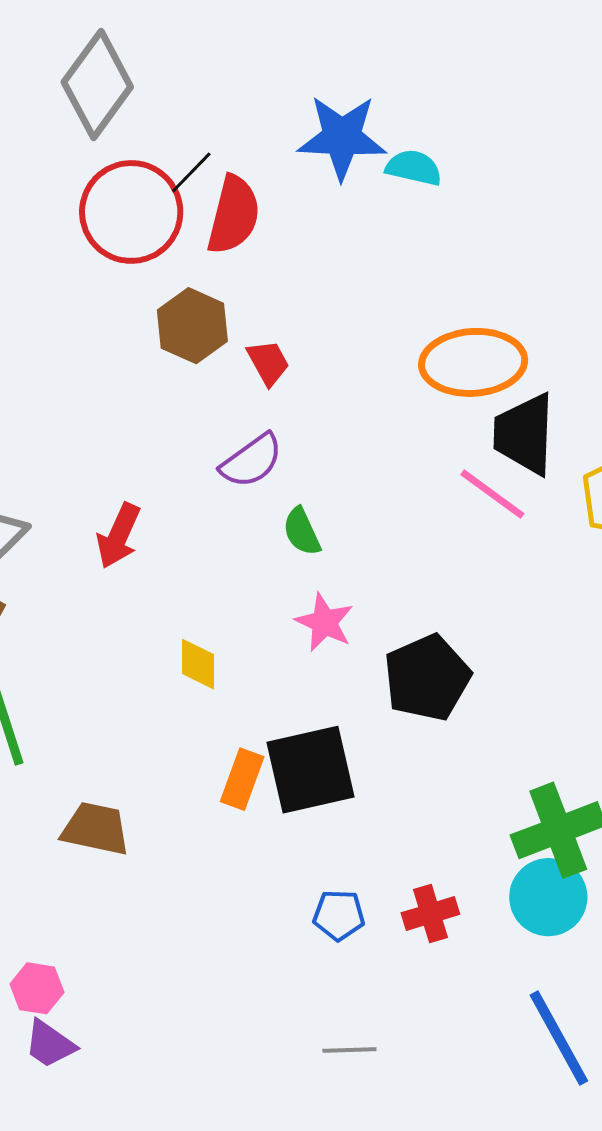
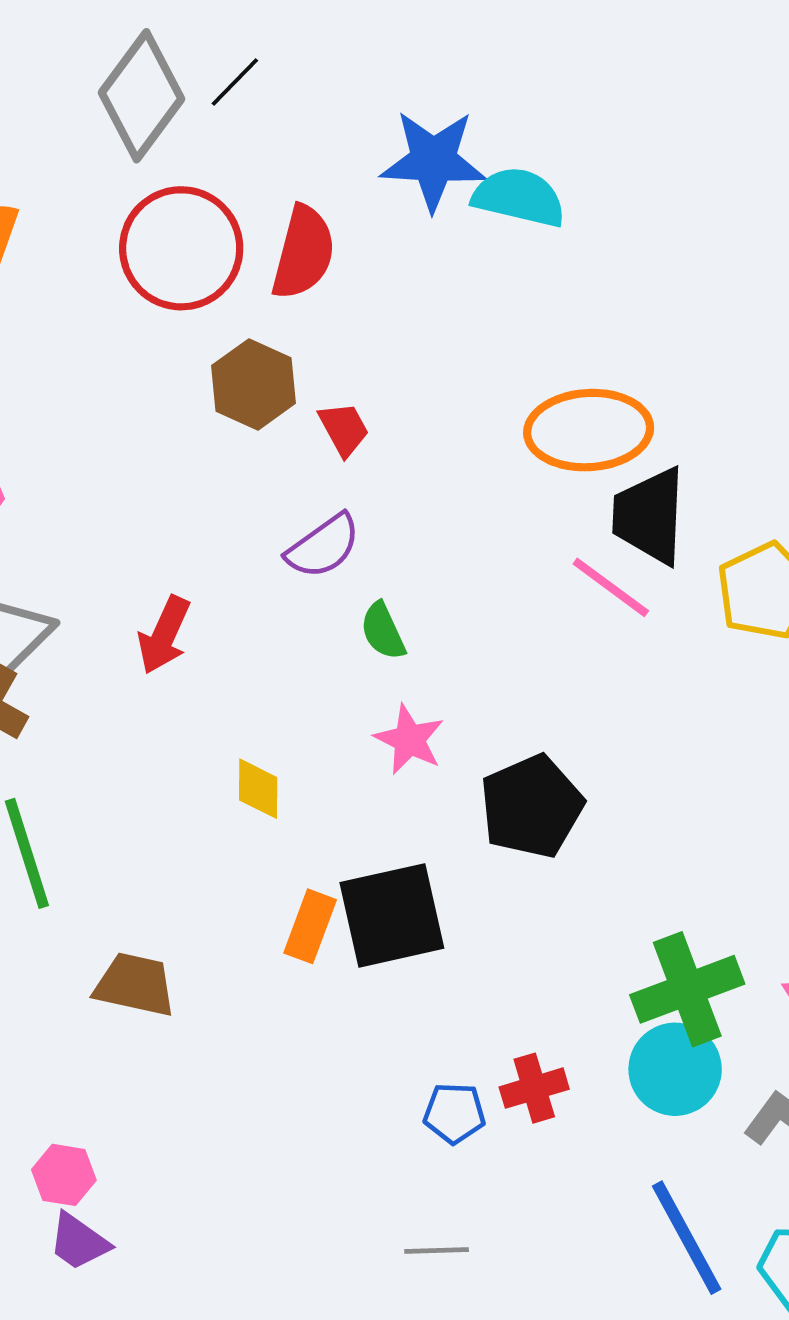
cyan semicircle: (414, 168) -> (519, 197), size x1.4
black line: (191, 172) -> (235, 82), moved
blue pentagon: (339, 915) -> (454, 1113), moved

